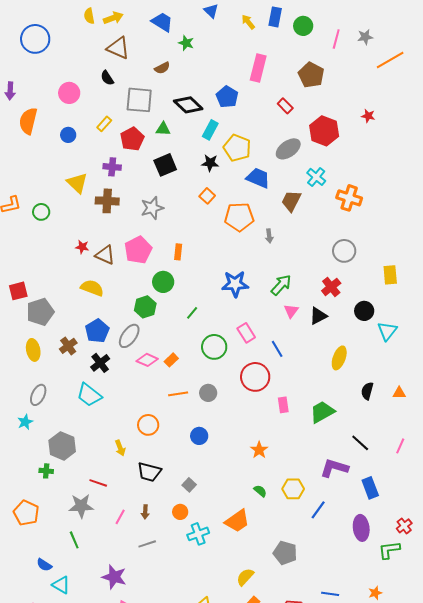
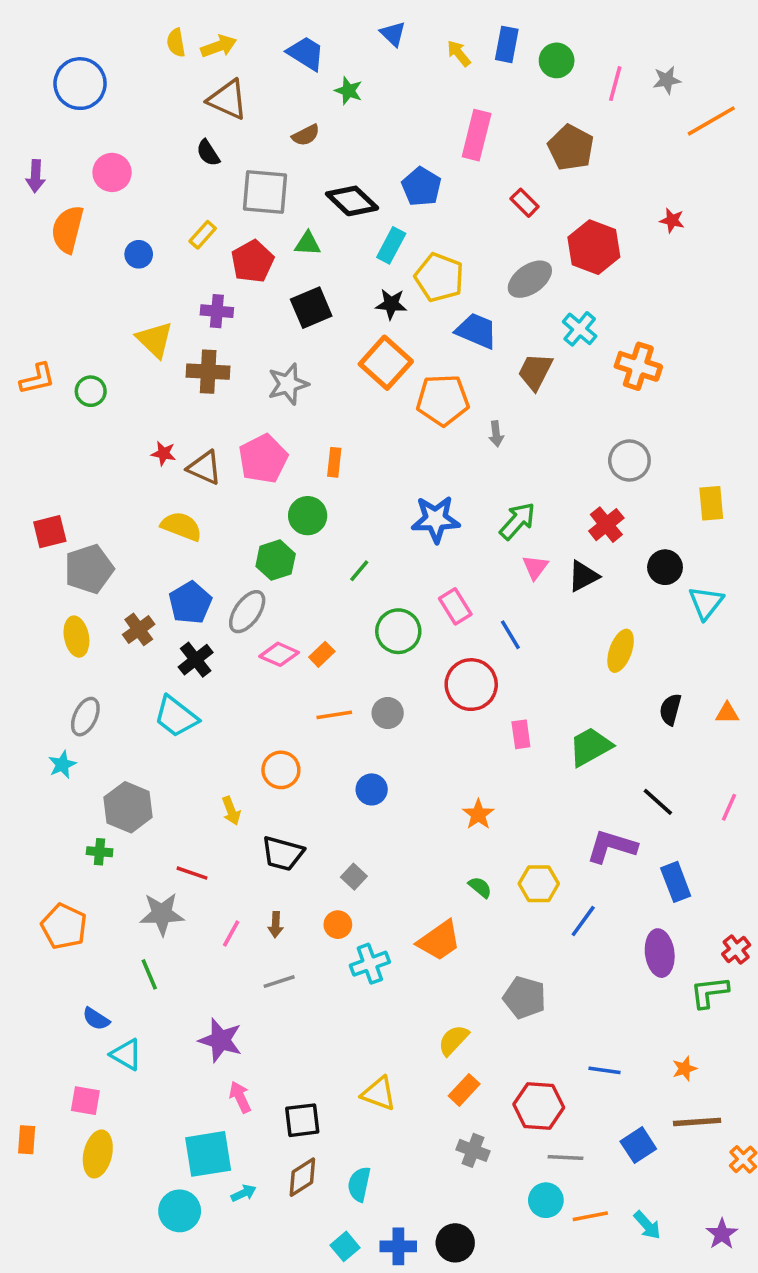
pink circle: (69, 93) -> (112, 172), moved
orange square: (207, 196) -> (386, 363), size x1.8

